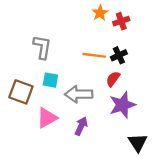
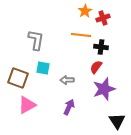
orange line: (94, 55) -> (81, 35), moved
black cross: (119, 55) -> (101, 47), turned 32
gray arrow: (79, 94) -> (67, 80), size x0.6
pink triangle: (47, 118) -> (27, 105), moved

